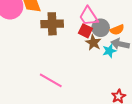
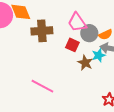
red square: (85, 31) -> (72, 45), moved
brown star: (93, 43) -> (85, 63), moved

